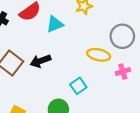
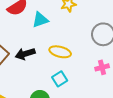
yellow ellipse: (99, 55) -> (60, 52), moved

